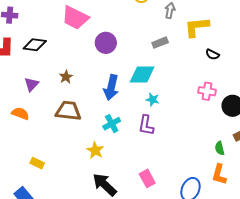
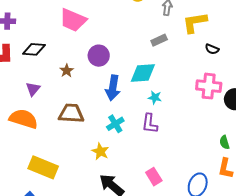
purple circle: (106, 43) -> (99, 56), moved
brown star: (66, 77) -> (67, 71), moved
pink cross: (207, 91) -> (209, 86), size x1.4
orange semicircle: (20, 114) -> (23, 119), size x1.6
yellow rectangle: (37, 163) -> (43, 167), size x2.0

